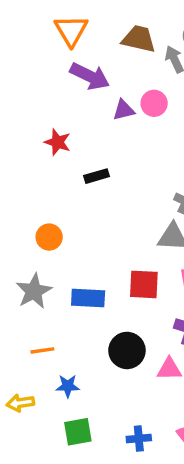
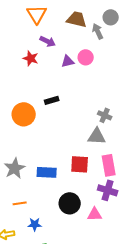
purple arrow: (90, 76) -> (48, 41), size x0.7
red star: (58, 142) -> (31, 58), moved
orange circle: (49, 237) -> (24, 114), moved, size x1.5

